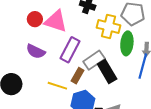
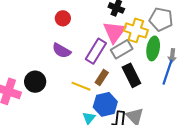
pink triangle: (56, 21) -> (114, 32), moved, turned 45
gray rectangle: (94, 60) -> (122, 49), moved

